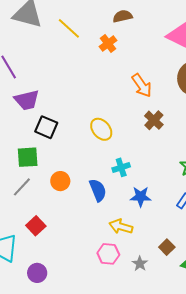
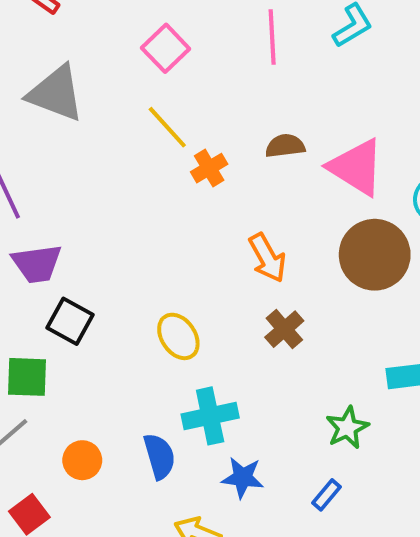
brown semicircle: (123, 16) -> (285, 146), moved
yellow line: (69, 28) -> (167, 127), moved
cyan cross: (121, 167) -> (210, 416), size x1.5
orange circle: (60, 181) -> (82, 460), moved

